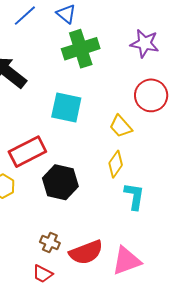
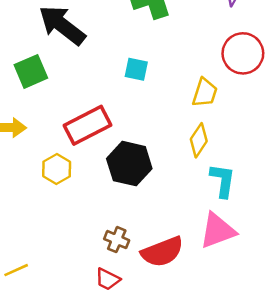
cyan square: (66, 107) -> (136, 69), size x0.6
yellow trapezoid: (121, 126) -> (205, 93), turned -120
pink triangle: (126, 261) -> (218, 231), moved

